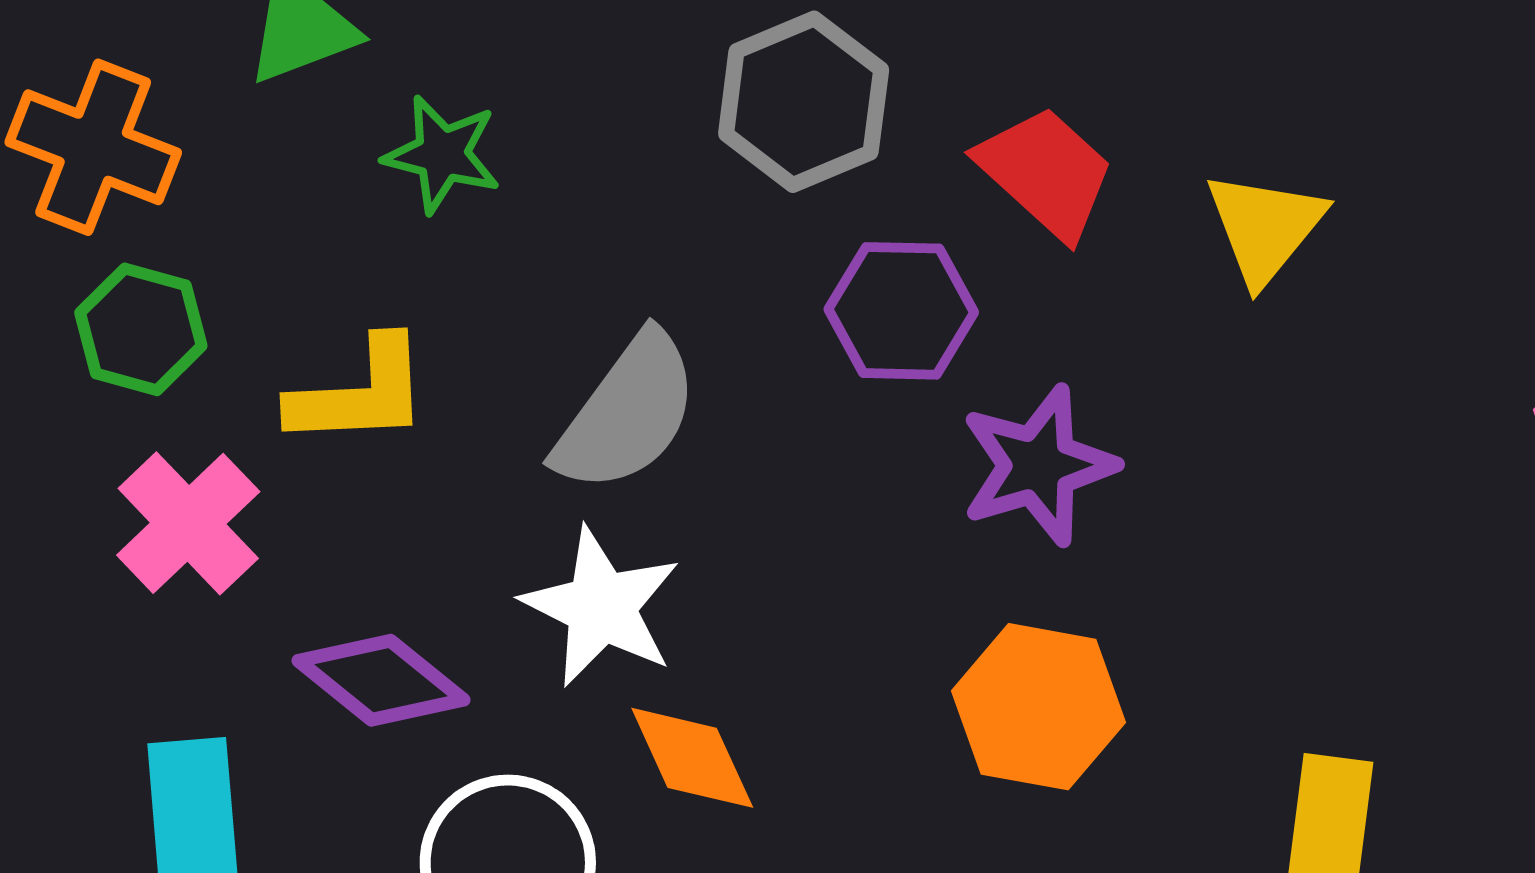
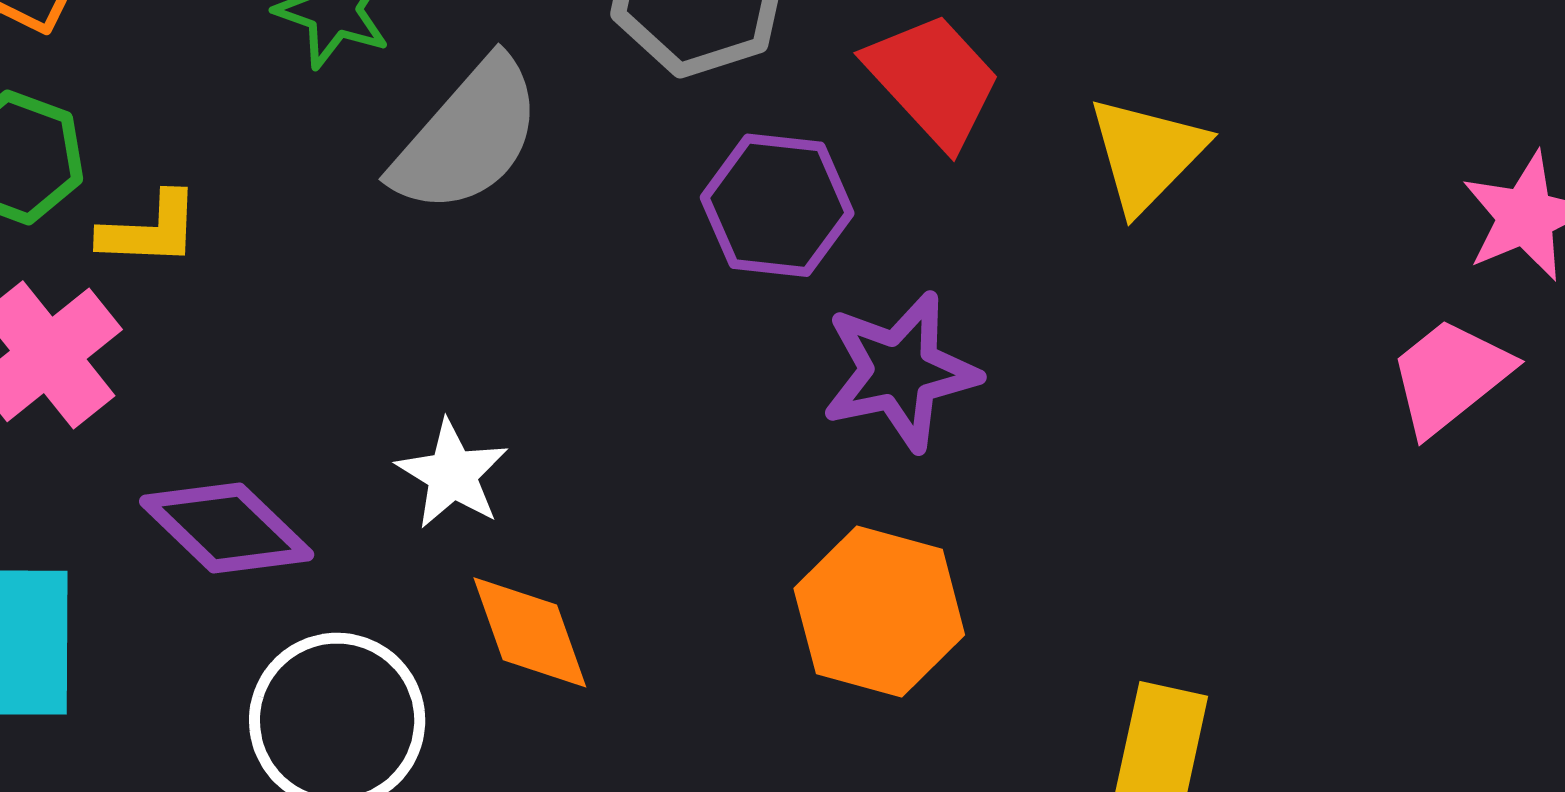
yellow L-shape: (360, 393) -> (150, 230), moved, size x0.7
gray semicircle: (627, 413) -> (467, 136), moved
white star: (601, 607) -> (452, 474), size x0.7

